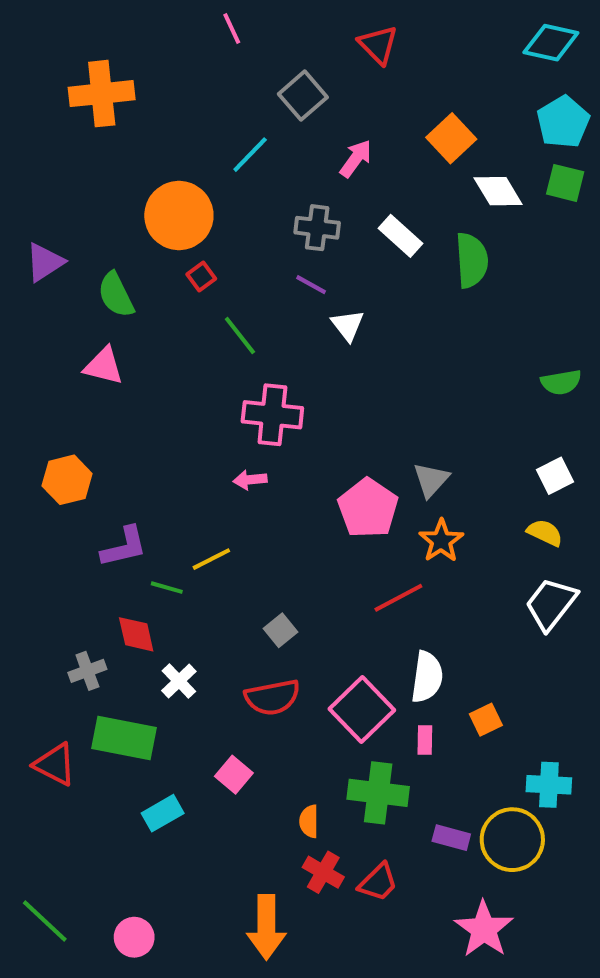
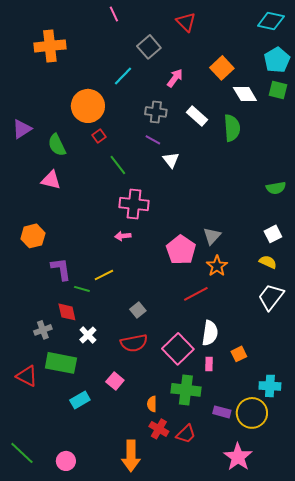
purple L-shape: (124, 547) -> (61, 269), turned -85

